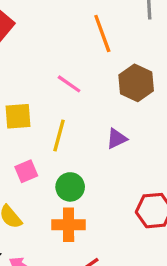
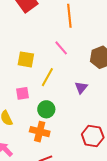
orange line: (102, 33) -> (69, 16), moved
purple triangle: (117, 139) -> (81, 88), turned -40

